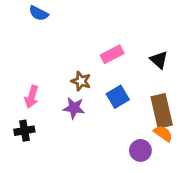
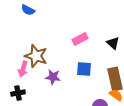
brown star: (81, 81) -> (36, 56), moved, size x1.6
blue square: (118, 97) -> (84, 69), turned 35

